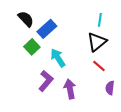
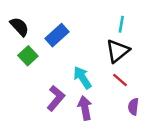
black semicircle: (26, 19) -> (19, 27), moved
green square: (32, 47) -> (28, 56), moved
cyan arrow: (58, 58) -> (82, 78), moved

